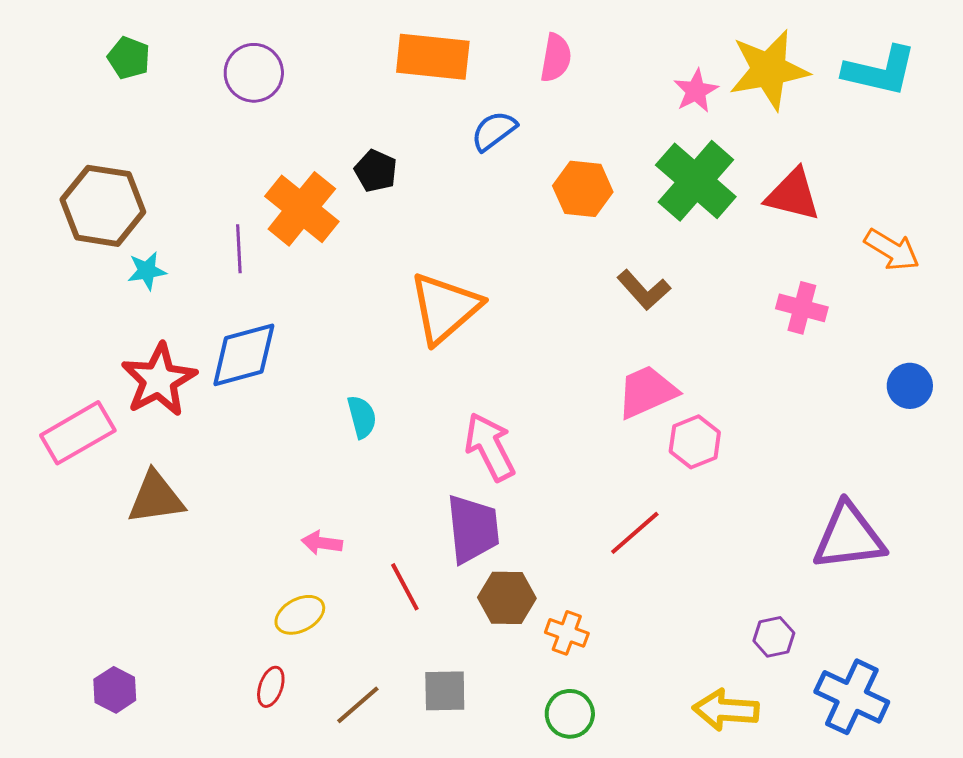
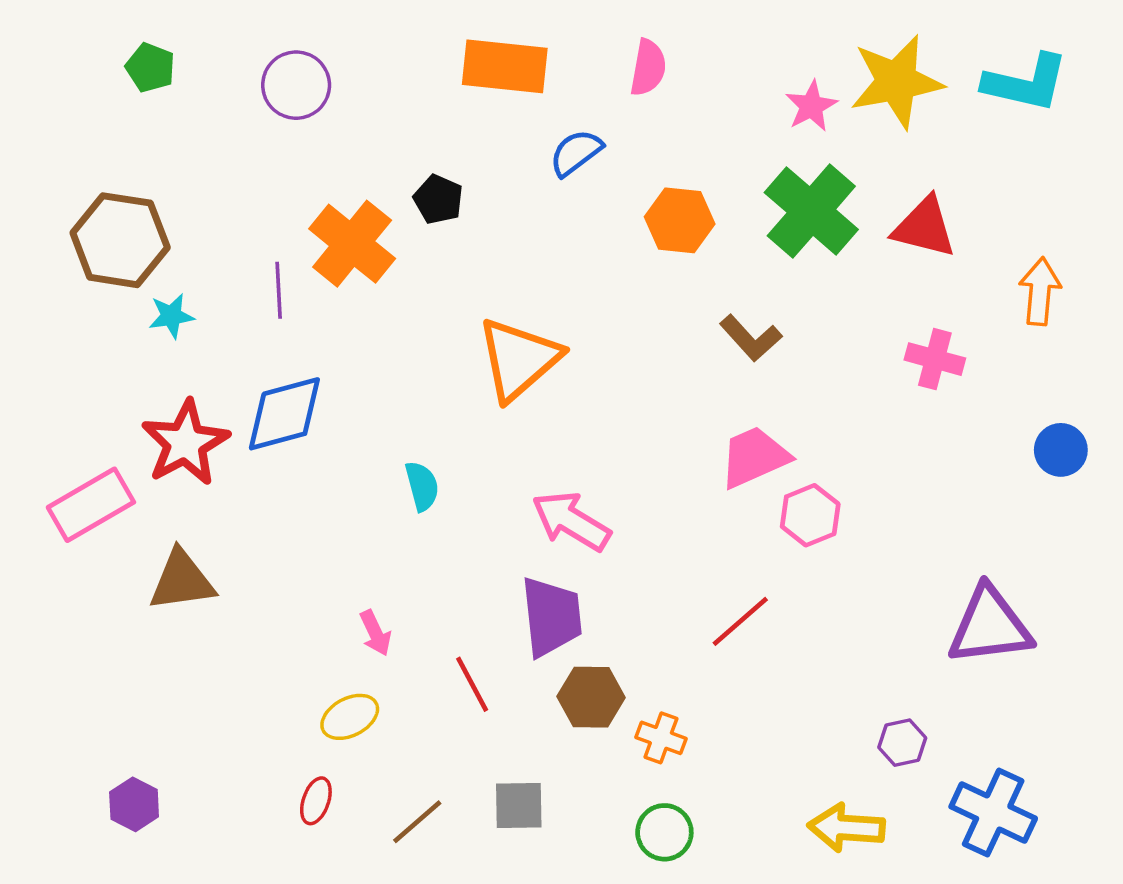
orange arrow: (892, 250) -> (1040, 291), turned -116
pink arrow: (490, 447) -> (571, 521), turned -32
pink arrow: (322, 543) -> (375, 633), turned -123

